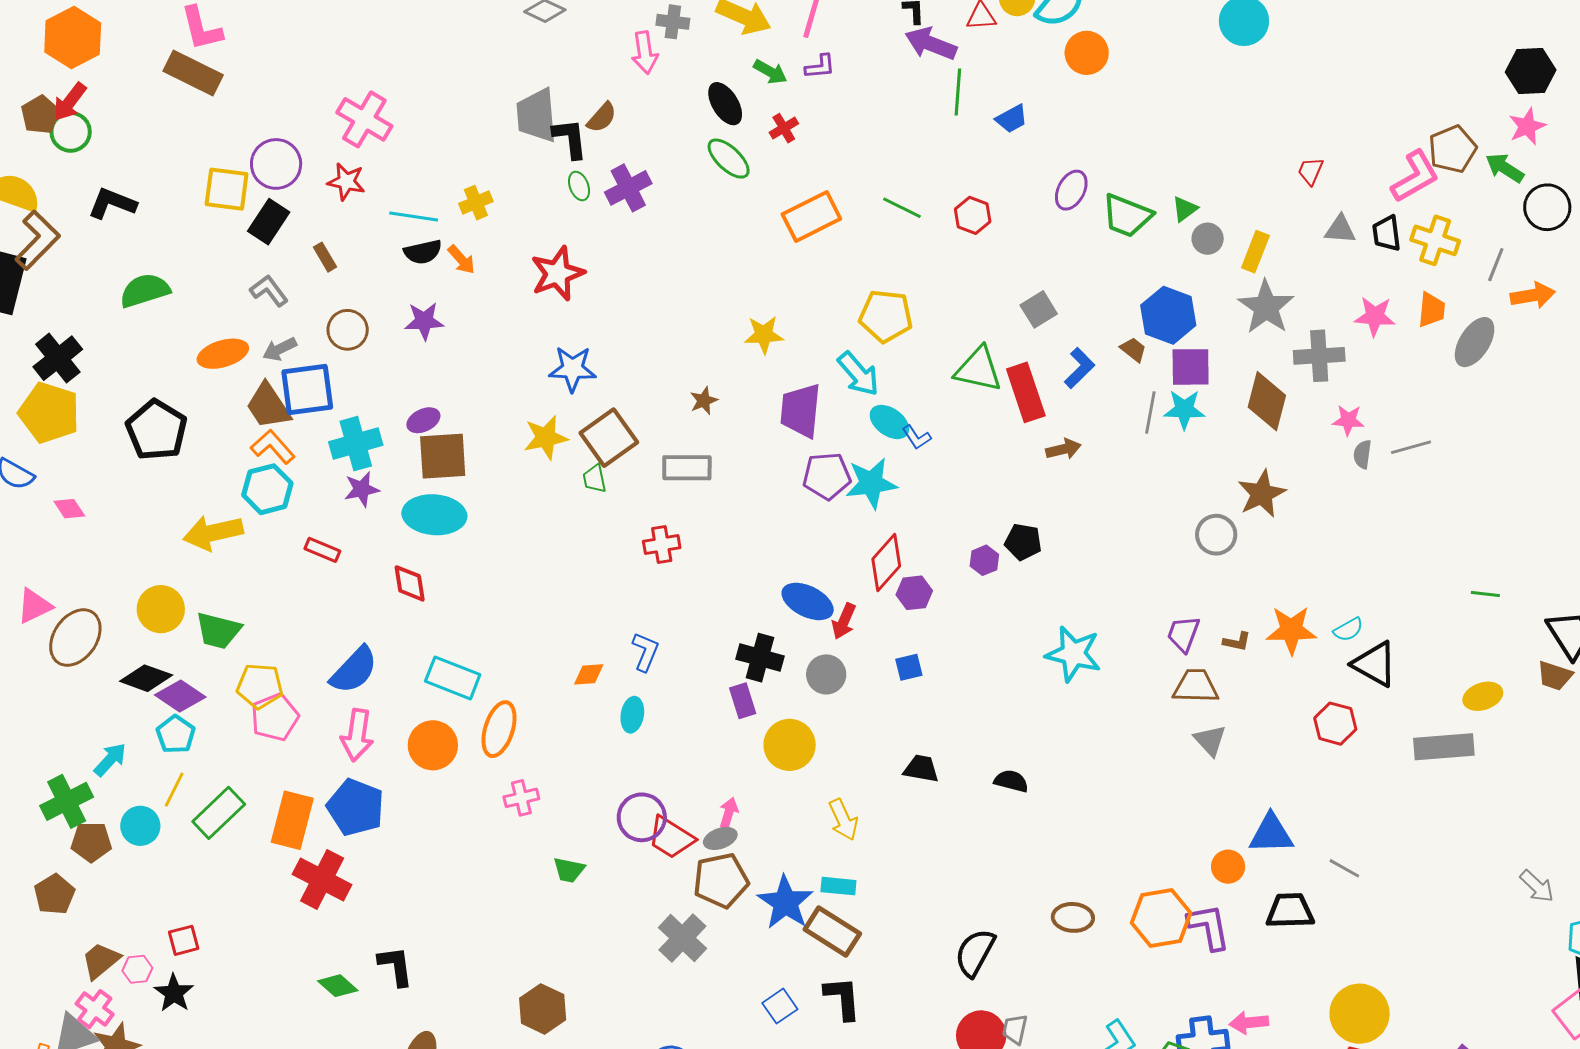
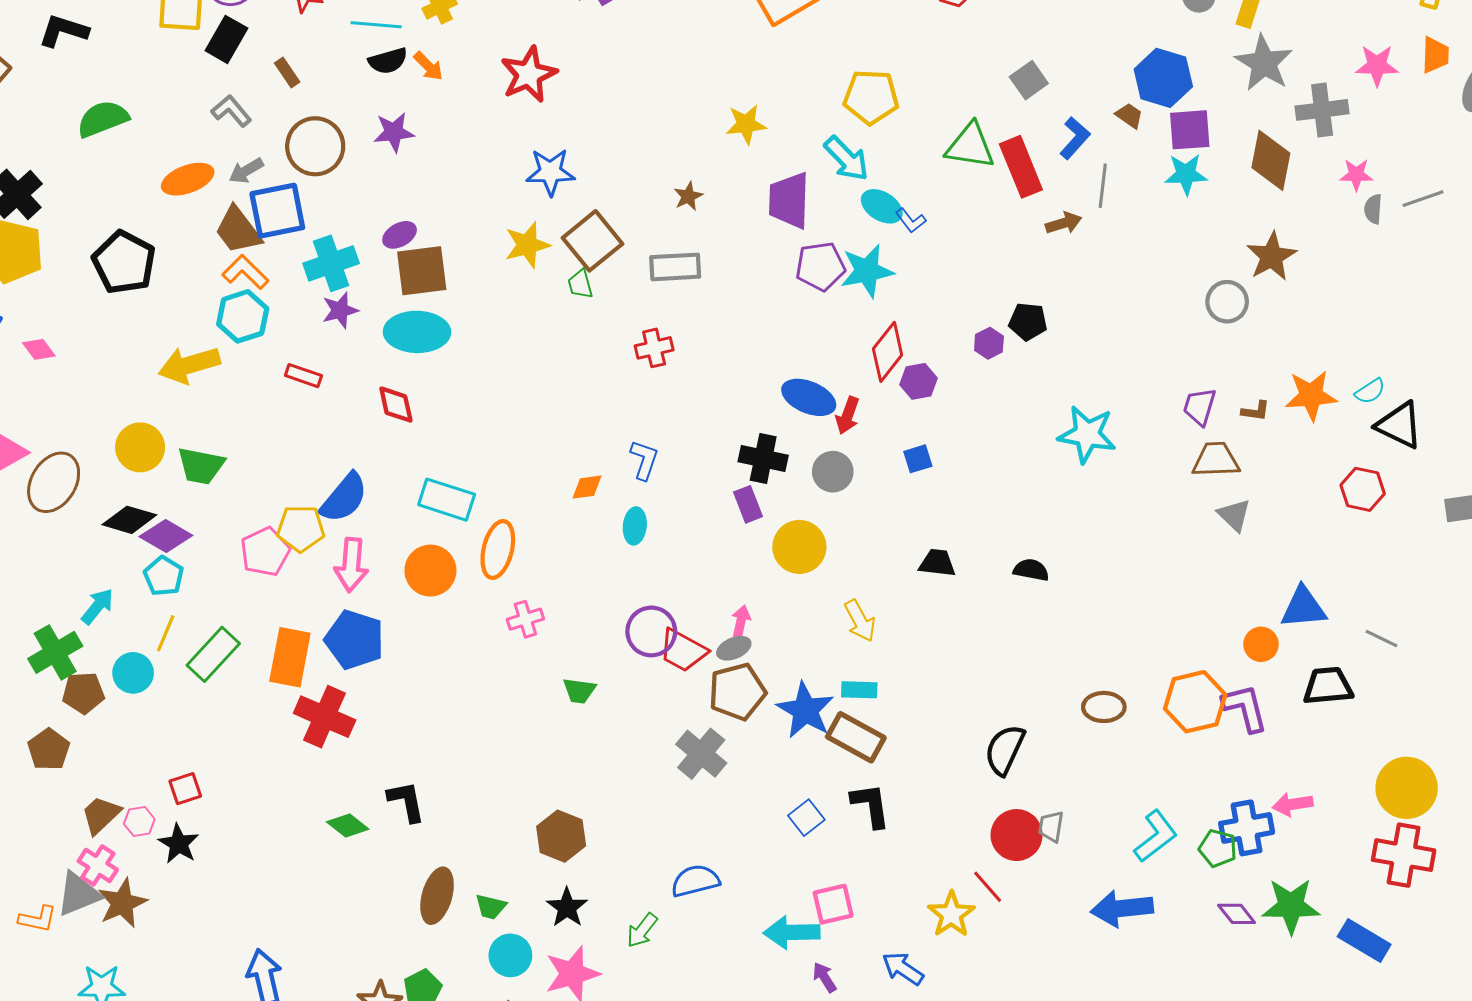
brown circle: (348, 330) -> (315, 146), size x1.4
gray line: (1150, 413) -> (1103, 186), moved
yellow pentagon: (260, 686) -> (301, 528), moved

